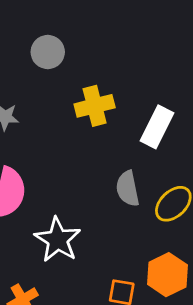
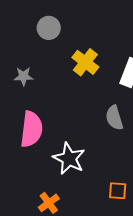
yellow cross: (95, 106) -> (85, 62), turned -32

